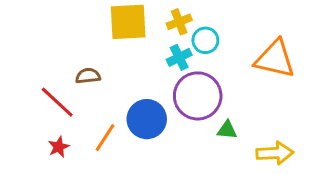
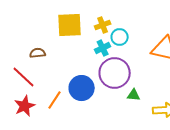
brown semicircle: (88, 76) -> (38, 53), moved
red star: (59, 147) -> (25, 106), size x1.5

